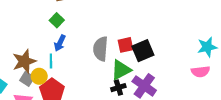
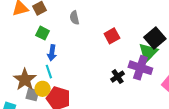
gray semicircle: (101, 49) -> (74, 18), moved, size x0.6
black square: (143, 51) -> (155, 38), moved
green triangle: (121, 70) -> (148, 52), moved

